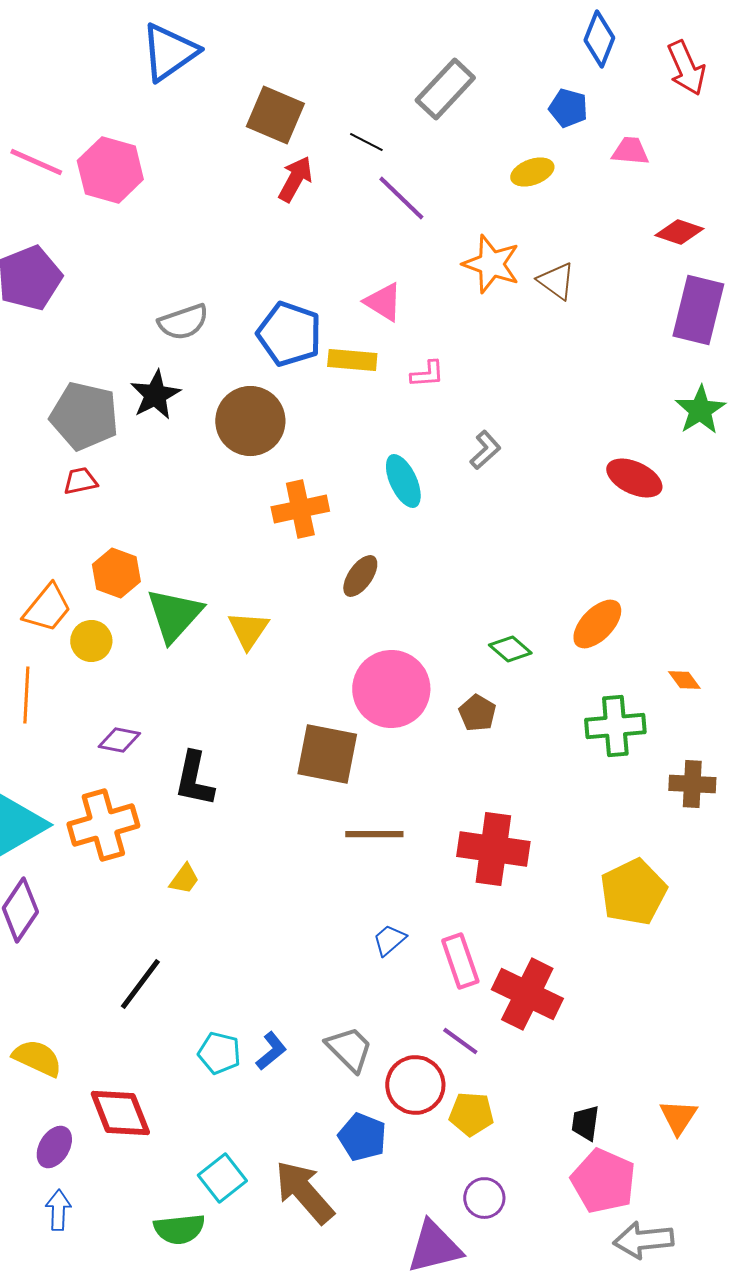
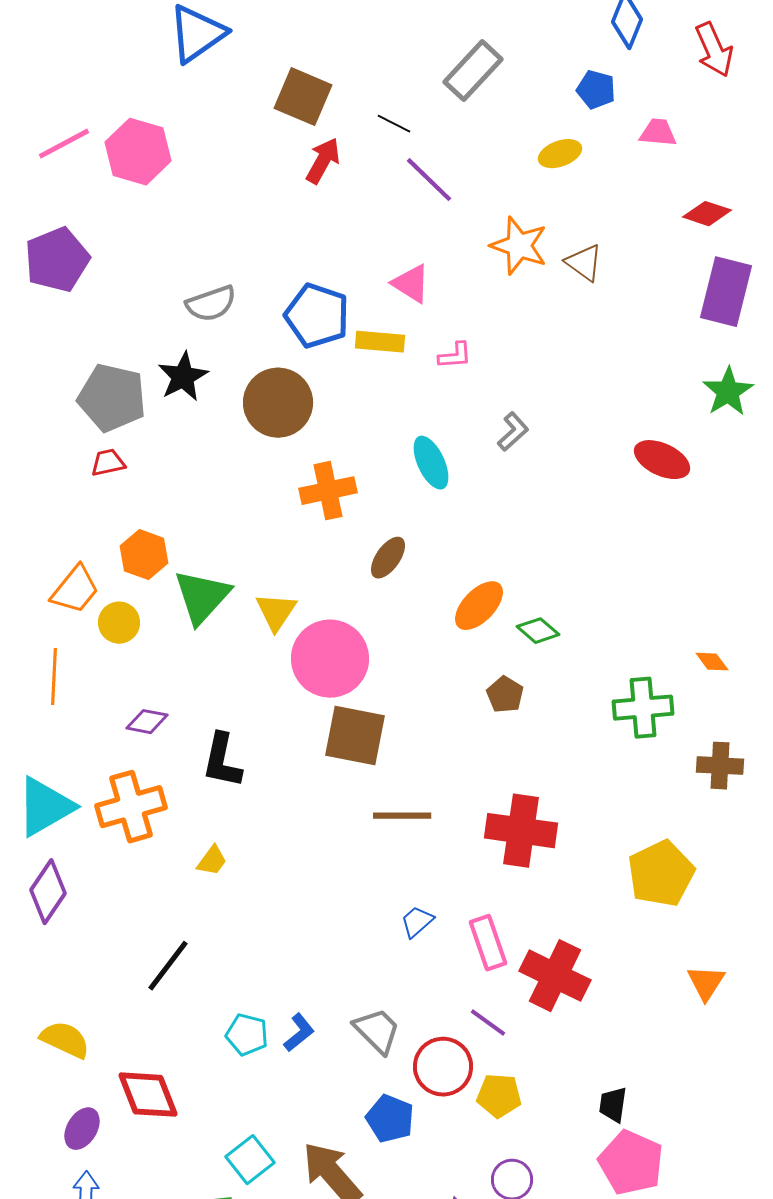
pink line: (36, 162) -> (64, 144), turned -52
orange ellipse: (597, 624) -> (479, 606), moved
pink circle: (391, 689) -> (330, 659), moved
orange triangle: (678, 1117) -> (706, 983), moved

